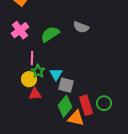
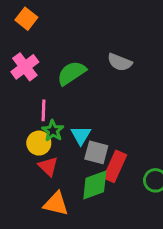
red triangle: (35, 94) -> (48, 166), turned 48
red rectangle: (86, 105) -> (115, 166), moved, turned 42
green diamond: (65, 106) -> (95, 185), turned 30
orange triangle: (76, 118) -> (56, 204), moved

